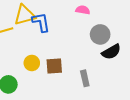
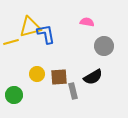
black semicircle: (111, 52) -> (93, 77), moved
gray rectangle: (85, 78) -> (73, 91), moved

